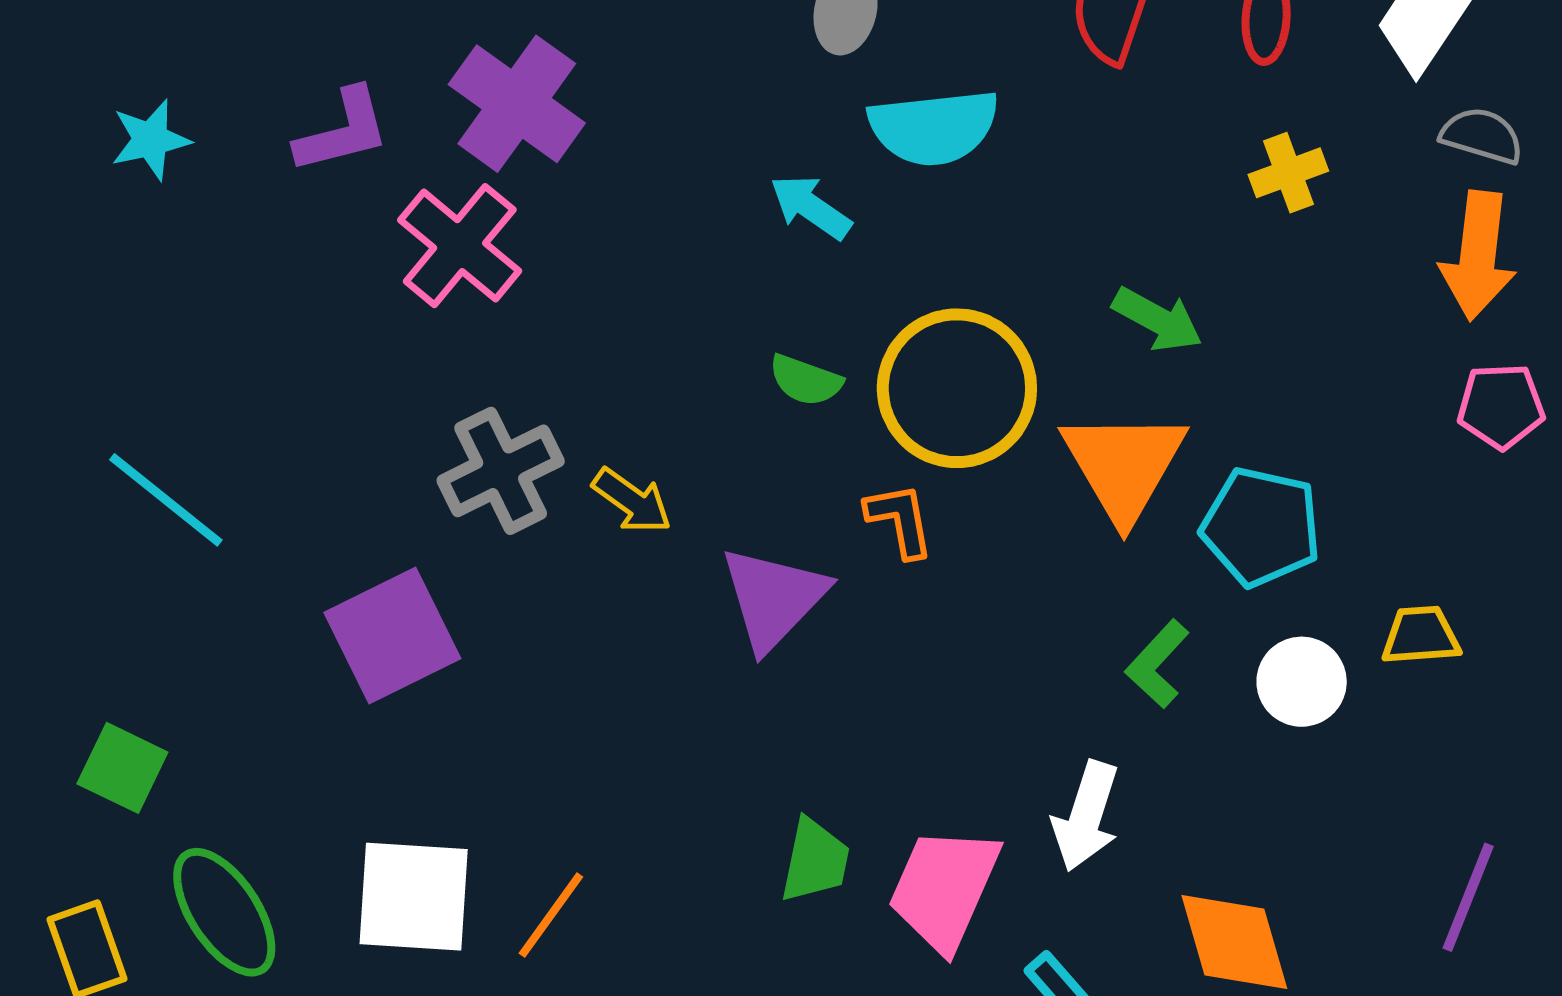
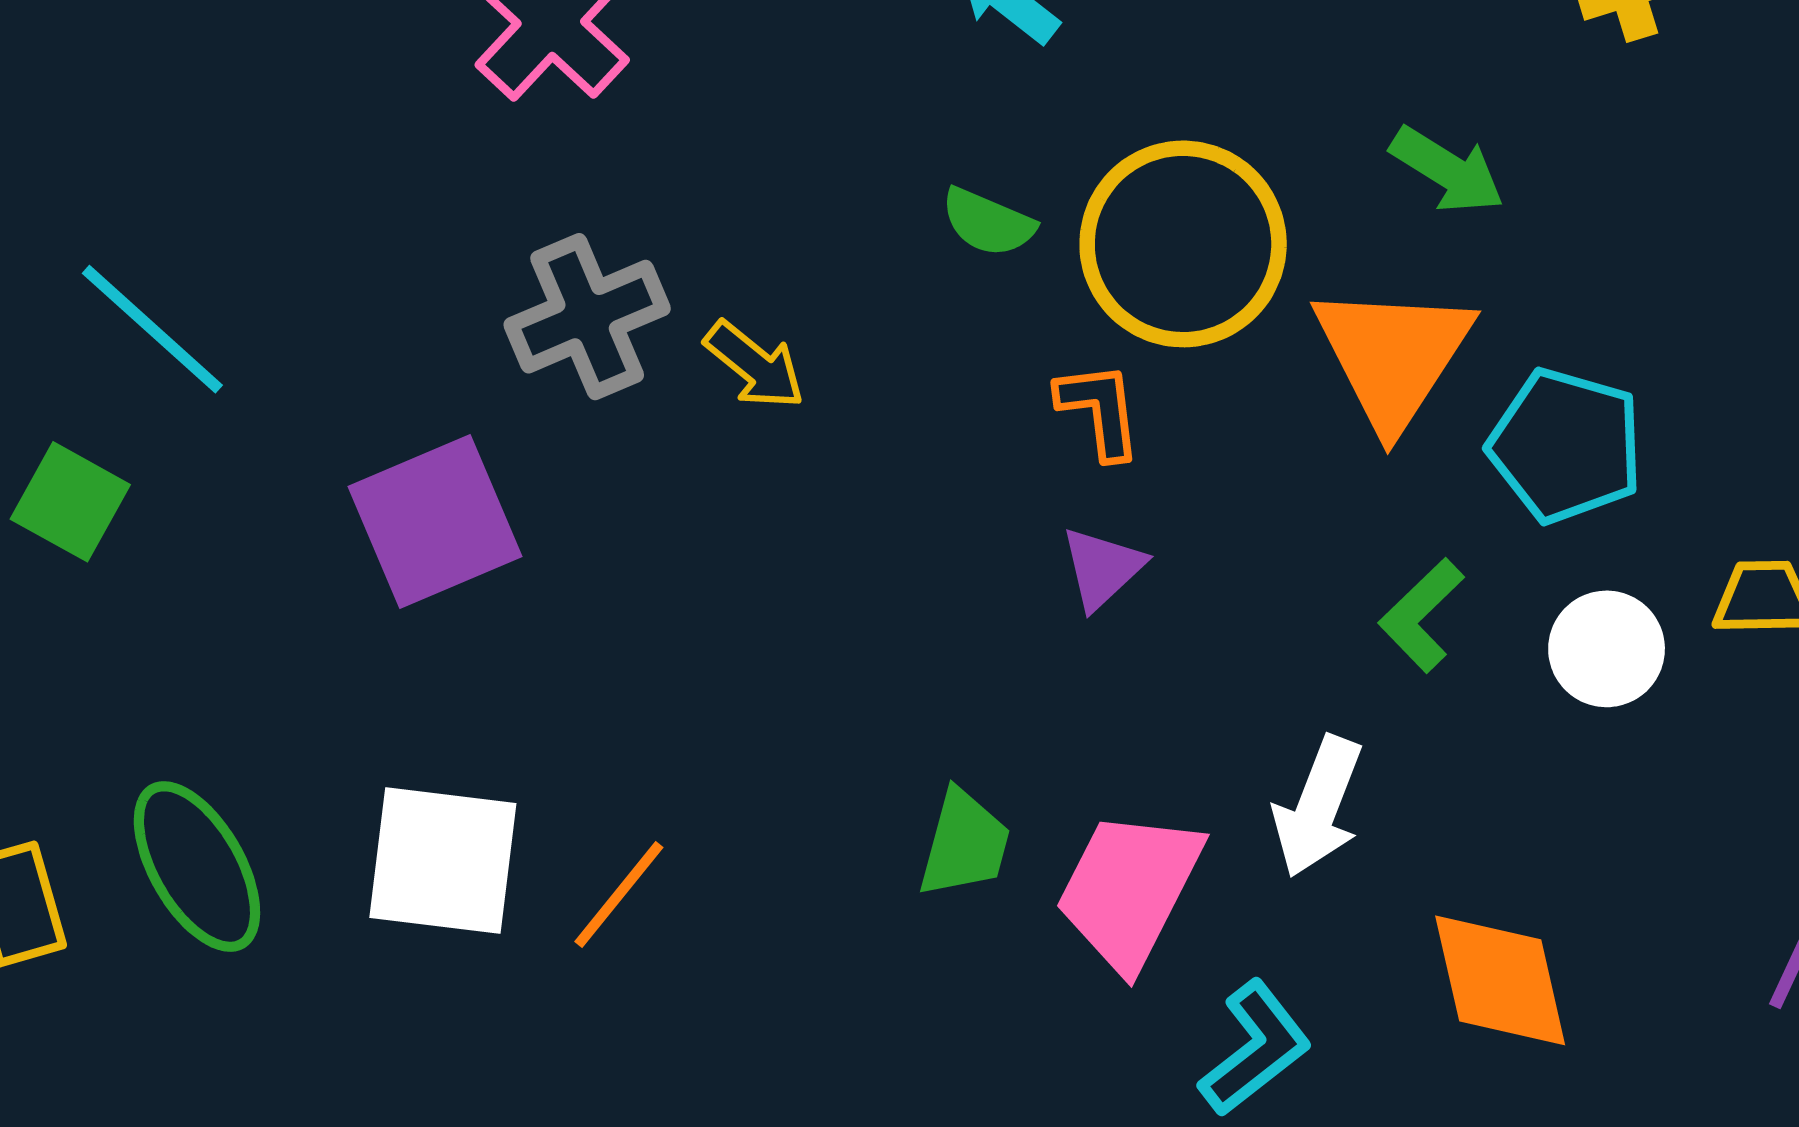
purple triangle: (774, 598) -> (1102, 568), moved, size x0.6
green square: (122, 768) -> (70, 502), moved

